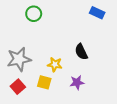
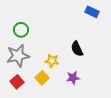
green circle: (34, 14) -> (21, 30), moved
yellow square: (44, 82) -> (42, 78), turned 32

